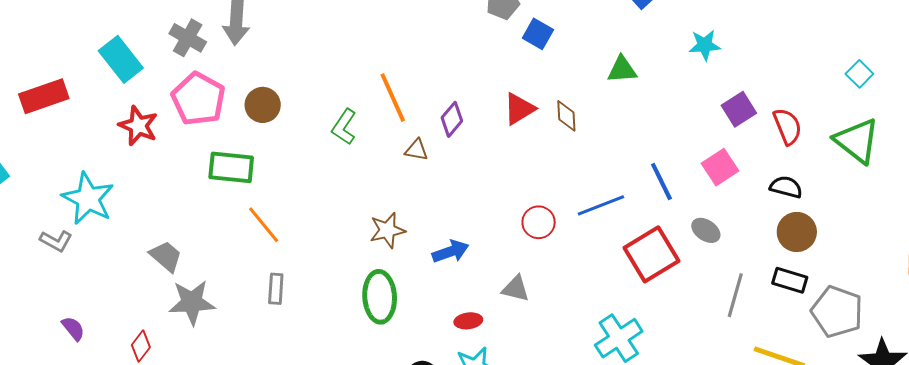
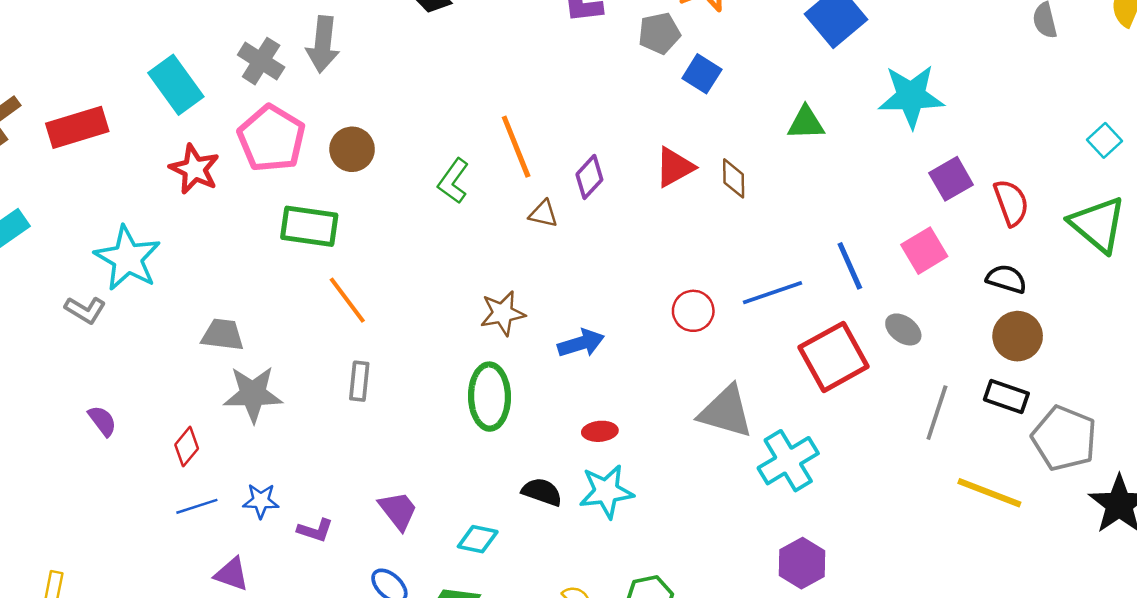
cyan star: (705, 45) -> (911, 96), size x1.6
gray trapezoid: (166, 256) -> (223, 335), turned -36
gray triangle: (516, 289) -> (726, 412), moved, size x1.6

